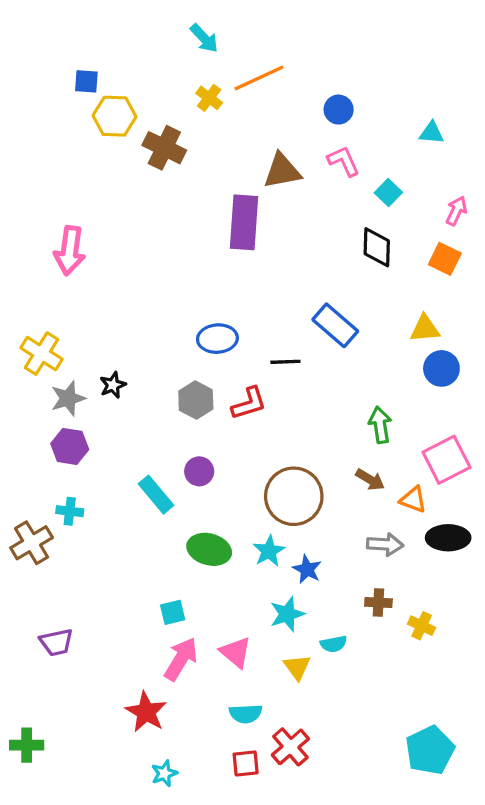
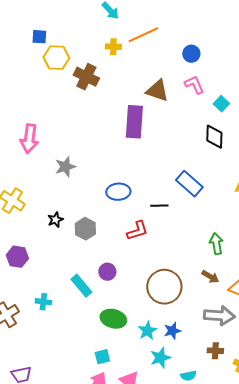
yellow cross: (209, 98) -> (113, 47), turned -35
brown triangle: (282, 171) -> (157, 91), turned 30
gray star: (68, 398) -> (65, 167), moved
gray hexagon: (196, 400) -> (85, 229), moved
purple hexagon: (70, 446) -> (17, 257), moved
cyan cross: (70, 511) -> (43, 302), moved
gray arrow: (385, 544) -> (219, 316), size x1.4
cyan star: (269, 551) -> (147, 331), moved
blue star: (307, 569) -> (172, 331), turned 30
cyan square: (173, 612) -> (102, 357), moved

